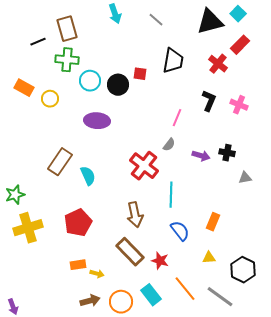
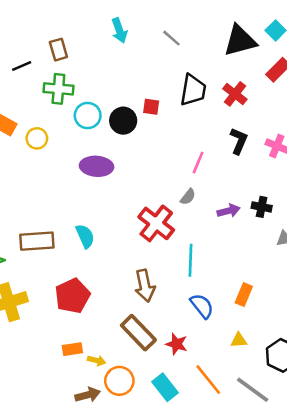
brown rectangle: (67, 29) -> (58, 50), size x0.7
red cross: (218, 64) -> (235, 94), moved
purple arrow: (201, 156) -> (229, 211), turned -30
brown rectangle: (60, 162) -> (37, 241), moved, turned 52
orange circle: (121, 302) -> (119, 381), moved

